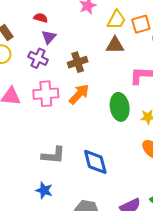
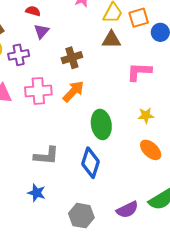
purple cross: (38, 58) -> (19, 55), moved, turned -36
green ellipse: (120, 107) -> (101, 124), moved
blue diamond: (95, 162) -> (91, 163), turned 32

